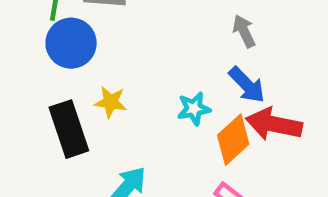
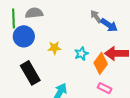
blue arrow: (247, 85) -> (109, 25), moved
yellow star: (111, 102) -> (54, 48), moved

